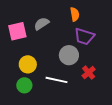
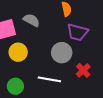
gray semicircle: (42, 24) -> (31, 20), turned 63
yellow circle: (28, 64) -> (18, 52), moved

